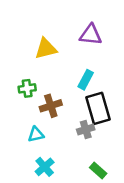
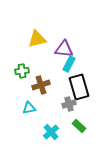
purple triangle: (91, 35) -> (64, 49), moved
cyan cross: (45, 167) -> (51, 132), moved
green rectangle: (98, 171) -> (79, 126), moved

